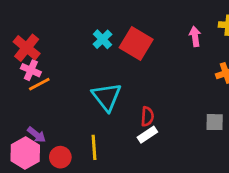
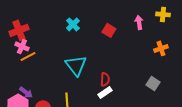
red square: (136, 43) -> (109, 30), moved, size x0.6
red cross: (27, 48) -> (19, 30), turned 30
gray square: (215, 122) -> (153, 83), turned 32

